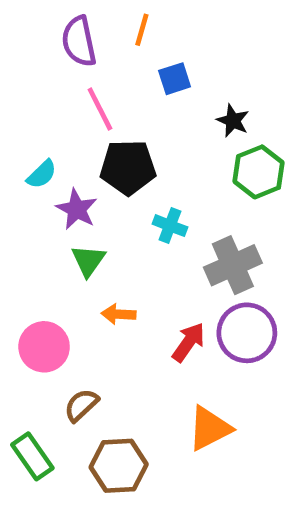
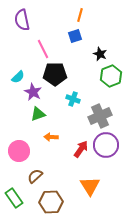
orange line: (142, 30) -> (80, 15), moved
purple semicircle: (79, 41) -> (22, 20), moved
green triangle: (88, 261) -> (38, 114), turned 35
orange triangle: (210, 428) -> (90, 186), turned -35

